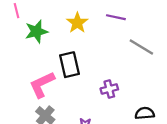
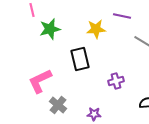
yellow star: (77, 23) -> (96, 29), moved, turned 30
pink L-shape: (42, 85) -> (40, 81), moved

